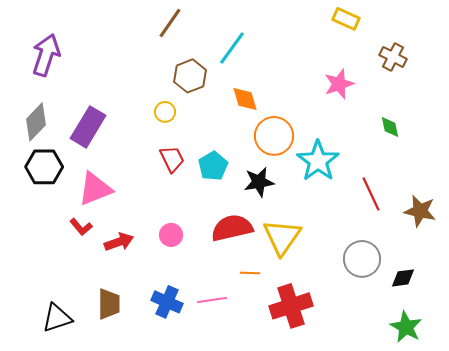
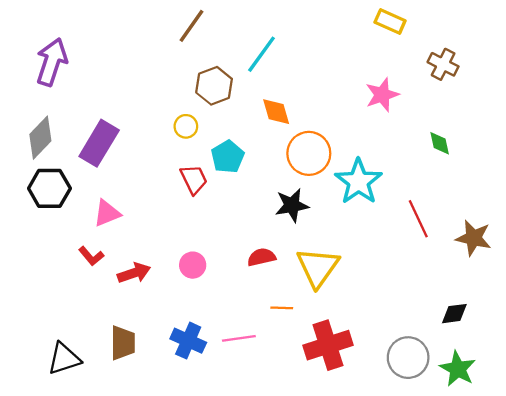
cyan pentagon: (213, 166) -> (228, 157), moved
pink triangle: (95, 189) -> (107, 213), size x0.7
red semicircle: (232, 228) -> (261, 257), size x0.6
gray circle: (362, 259) -> (408, 358), moved

